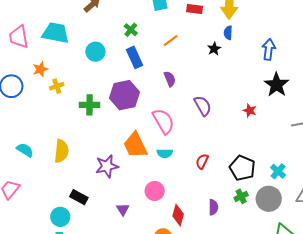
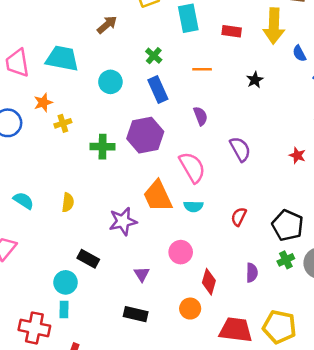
blue semicircle: (228, 33) -> (299, 53), moved, turned -32
orange line: (171, 40) -> (202, 69), turned 35
yellow semicircle: (61, 151) -> (68, 202), size x0.7

